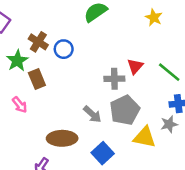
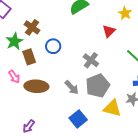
blue circle: (64, 49) -> (53, 46), moved
red triangle: (135, 66) -> (109, 31), moved
gray cross: (114, 79) -> (91, 60), turned 35
brown ellipse: (62, 138) -> (36, 86), moved

